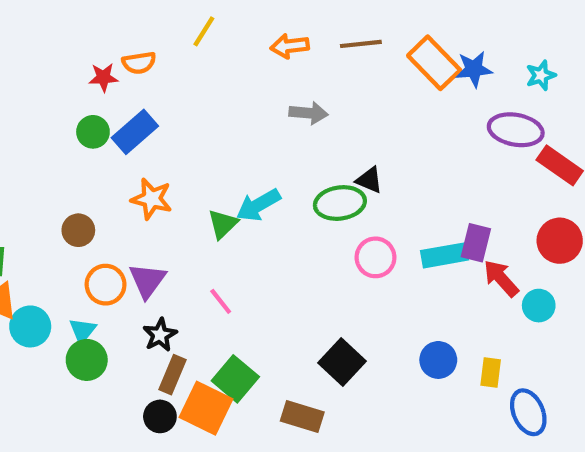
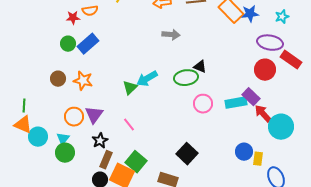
orange star: (152, 199) -> (83, 81), moved
brown circle: (78, 230) -> (58, 79), moved
red circle: (560, 241) -> (265, 70), moved
purple rectangle: (476, 243) -> (251, 97), turned -60
cyan circle: (539, 306) -> (281, 127), size x1.6
blue circle: (438, 360) -> (244, 152), moved

